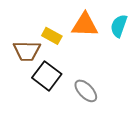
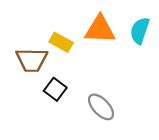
black square: (47, 76) -> (55, 89), size x0.7

